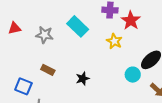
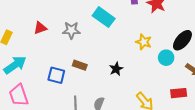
yellow star: (114, 41) -> (144, 42), moved
blue square: (23, 86) -> (56, 75), moved

